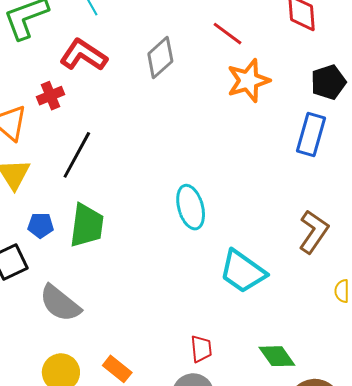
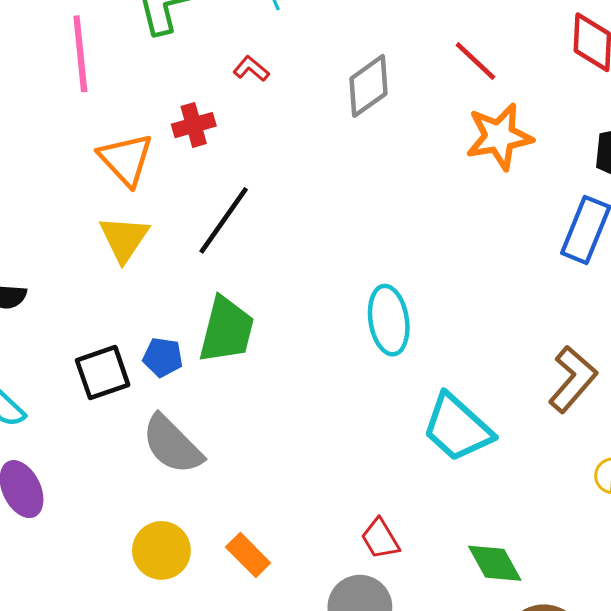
red L-shape: (83, 55) -> (251, 69), size x0.5
blue pentagon: (41, 225) -> (163, 357), moved
red trapezoid: (201, 349) -> (380, 539), turned 148

